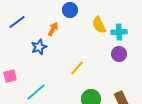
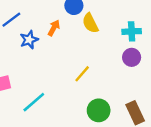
yellow semicircle: (99, 25) -> (90, 23), moved
blue star: (39, 47) -> (29, 40), moved

